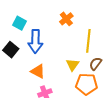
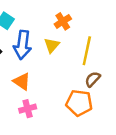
yellow triangle: (73, 65) -> (52, 45), moved

